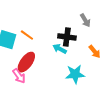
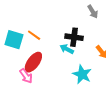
gray arrow: (85, 20) -> (93, 12), moved
cyan star: (75, 74) -> (82, 74), turned 30

